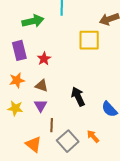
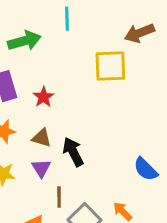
black arrow: (78, 97) -> (73, 152), moved

